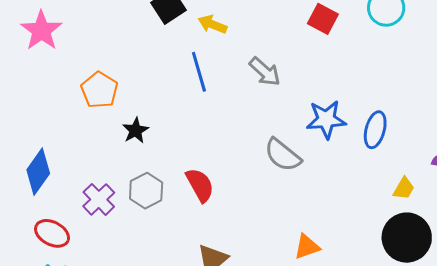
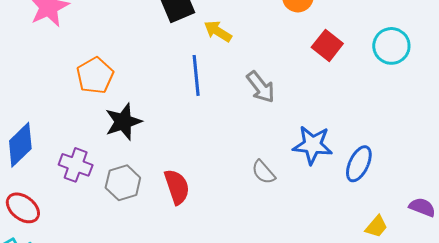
black star: (136, 130) -> (123, 122), size x1.4
gray semicircle: (283, 155) -> (263, 172), size x0.7
purple cross: (99, 199) -> (76, 165), moved, turned -36

